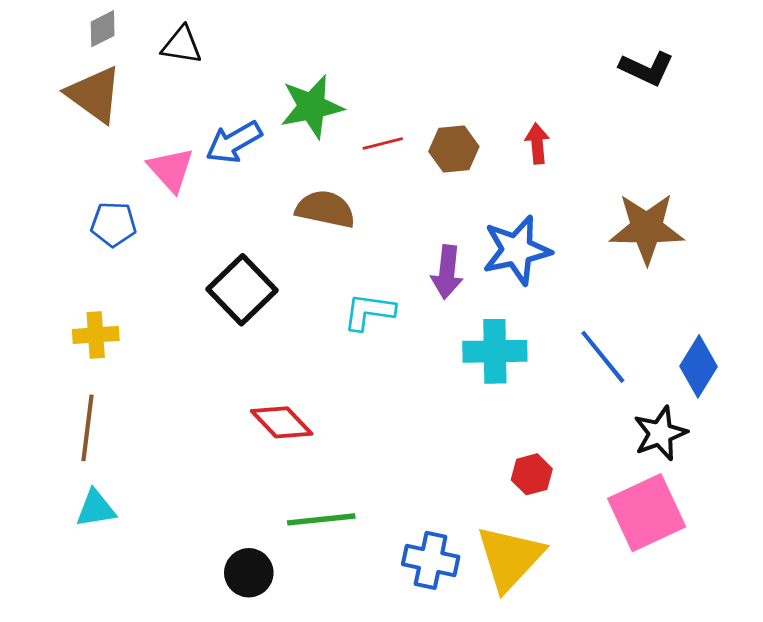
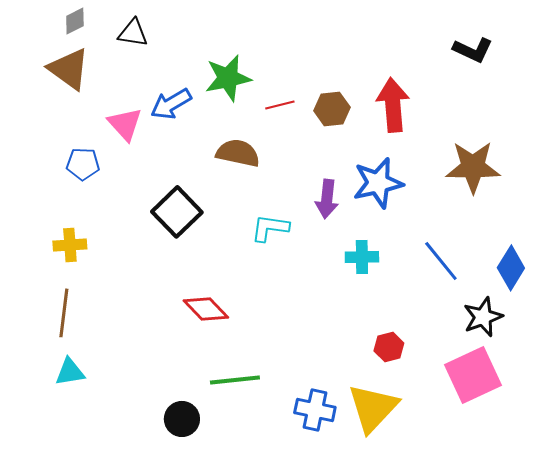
red arrow: (537, 144) -> (393, 105), size x1.8
cyan cross: (495, 351) -> (362, 257), size x0.7

